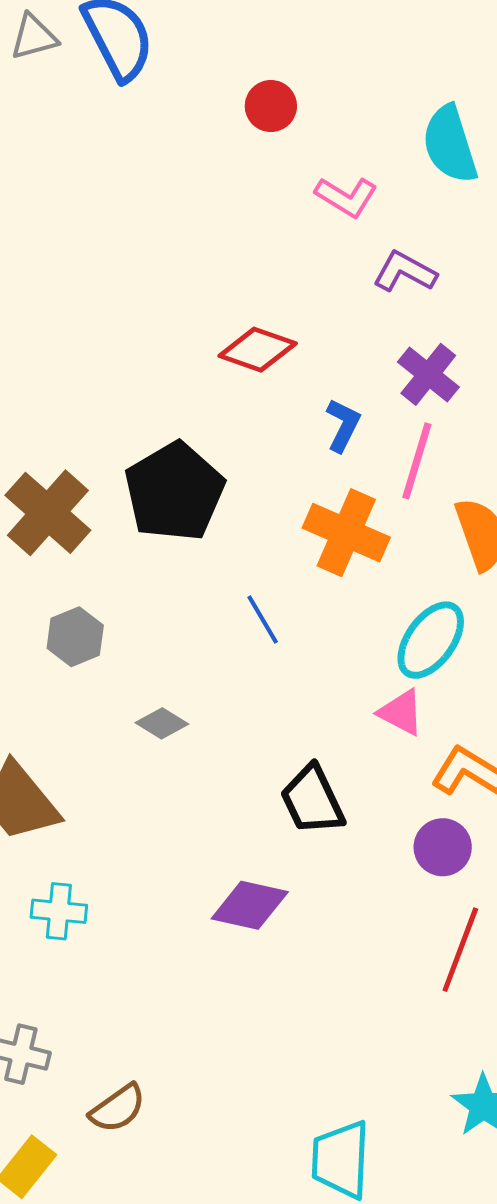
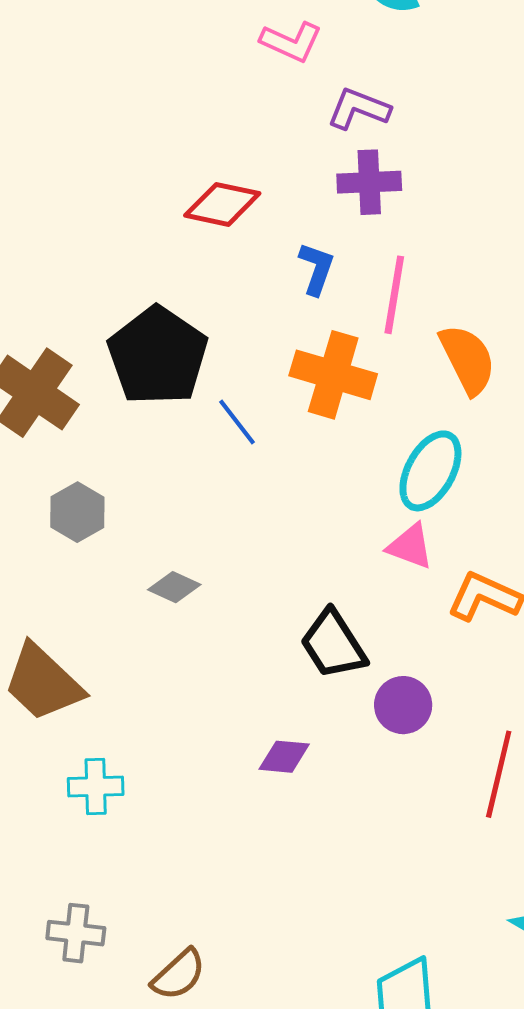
purple cross: (428, 374) -> (369, 182), moved, turned -34
blue line: (263, 620) -> (237, 422), moved
purple circle: (443, 847) -> (403, 705), moved
purple diamond: (250, 905) -> (284, 757), size x0.7

